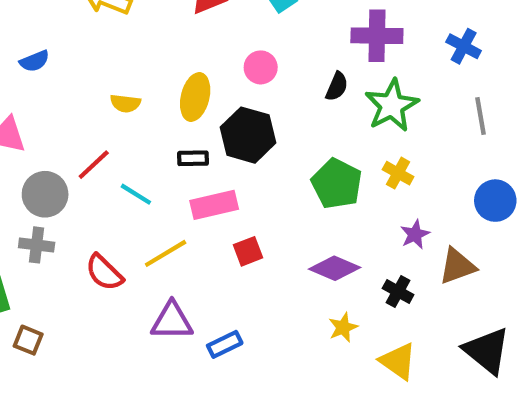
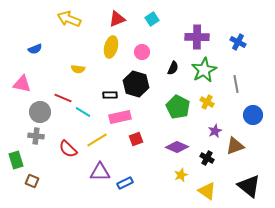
black semicircle: (337, 86) -> (173, 68), moved
yellow ellipse: (195, 97) -> (111, 47), moved
gray line: (480, 116) -> (236, 84), moved
red line: (94, 165) -> (63, 98), turned 66

